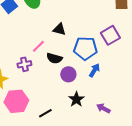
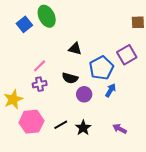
pink line: (38, 46) -> (40, 66), moved
blue pentagon: (85, 48) -> (101, 68), turned -30
black star: (76, 99) -> (83, 128), moved
black line: (45, 113) -> (61, 125), moved

